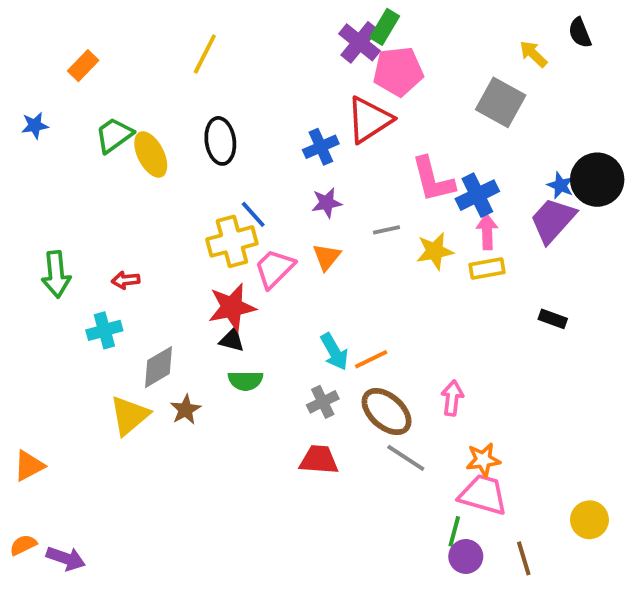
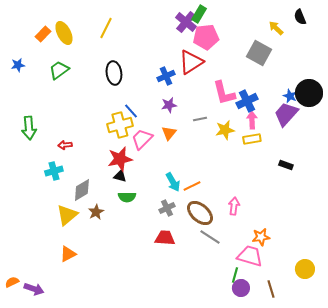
yellow ellipse: (151, 154) -> (64, 33), moved
green arrow: (56, 274) -> (29, 128), moved
orange star: (483, 460) -> (261, 237), moved
orange triangle: (29, 466) -> (68, 254), moved

